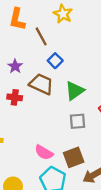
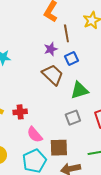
purple star: (15, 66) -> (51, 49), moved
red cross: (15, 97) -> (20, 112), moved, turned -32
gray square: (78, 121) -> (73, 118), turned -35

